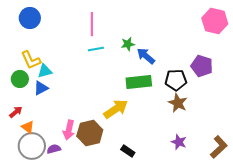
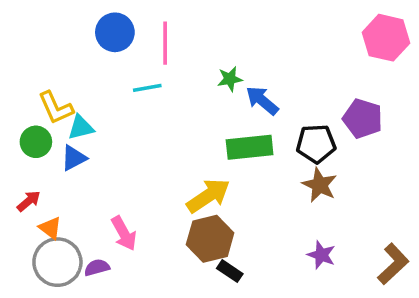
blue circle: (30, 18) -> (115, 32), moved
cyan line: (96, 49) -> (147, 88), moved
pink arrow: (69, 130) -> (124, 233), turned -42
brown hexagon: (90, 133) -> (210, 239), moved

